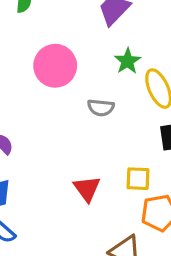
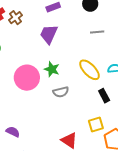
green star: (127, 61) -> (52, 69), moved

